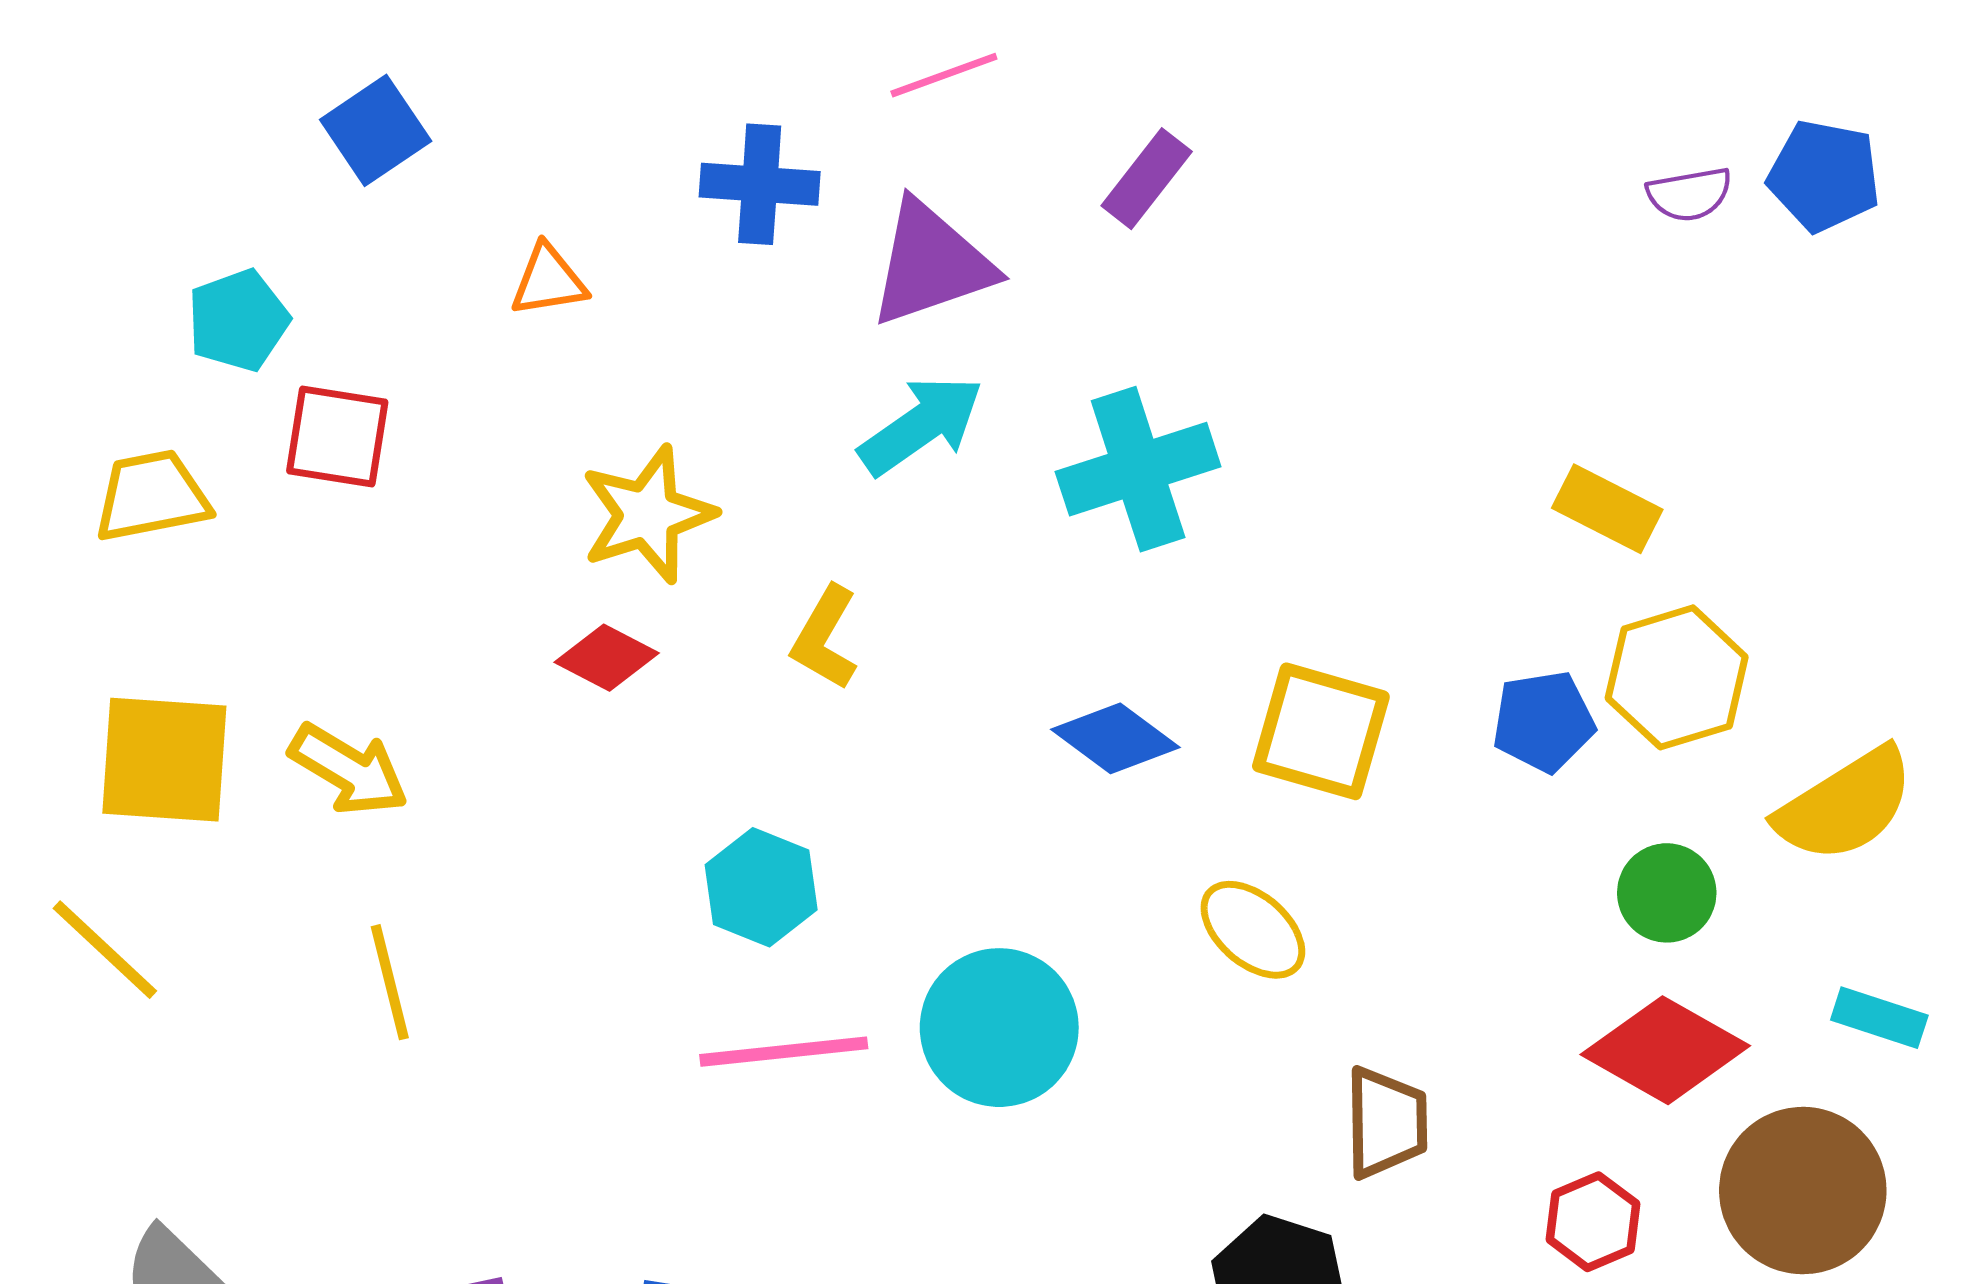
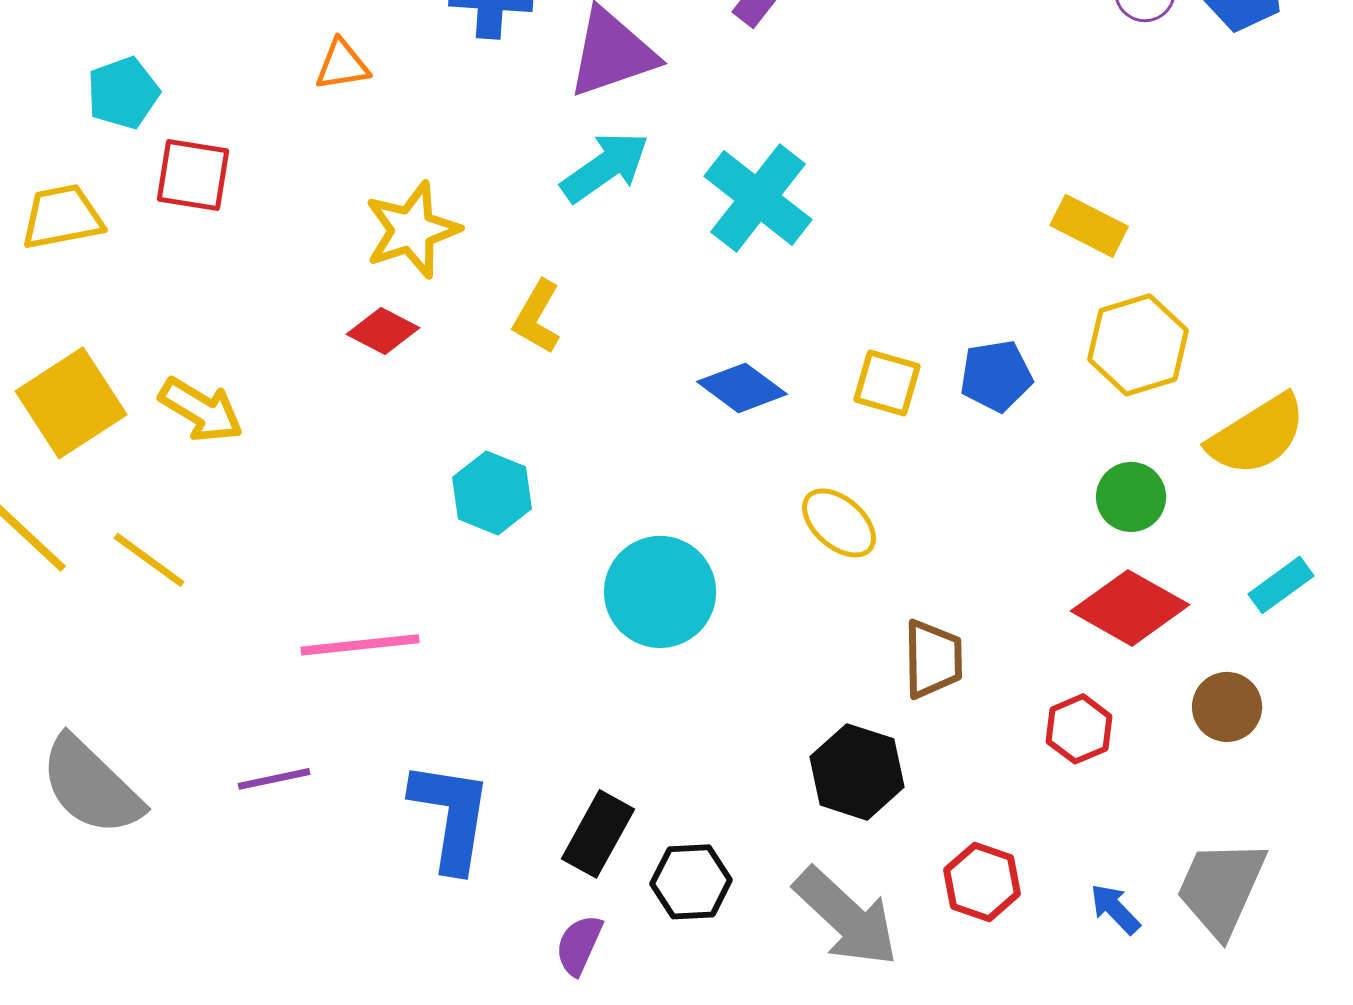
cyan cross: (1138, 469) -> (758, 198), turned -34
blue pentagon: (1543, 721) -> (996, 376), moved
yellow square: (1321, 731) -> (887, 383), size x0.7
yellow square: (164, 760) -> (71, 403), turned -37
yellow line: (390, 982) -> (149, 560), moved, turned -40
cyan rectangle: (1879, 1018) -> (1281, 585), turned -54
pink line: (784, 1052) -> (360, 645), moved
brown circle: (1803, 1191) -> (1227, 707), size x0.6

